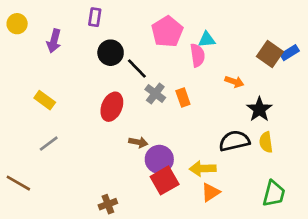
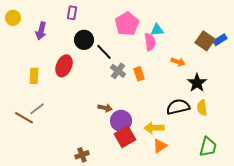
yellow rectangle: (45, 100) -> (34, 76), turned 56
red ellipse: (112, 107) -> (64, 66), moved
brown line: (18, 183) -> (24, 118), moved

